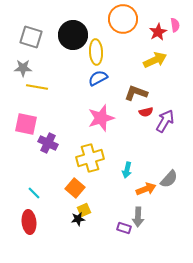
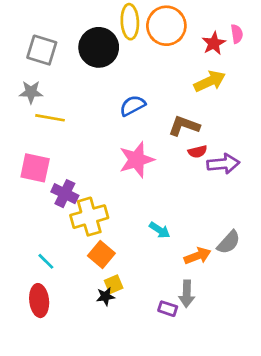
yellow ellipse: (96, 52) -> (130, 22), moved
purple arrow: (165, 121) -> (223, 164), turned 55
yellow cross: (90, 158) -> (89, 217), moved
cyan arrow: (127, 170) -> (160, 230), moved, turned -70

